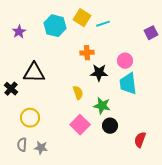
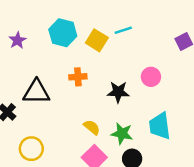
yellow square: (82, 18) -> (97, 40), moved
orange cross: (87, 53) -> (78, 77), moved
cyan trapezoid: (128, 84) -> (160, 126), moved
yellow semicircle: (78, 93) -> (92, 127), moved, turned -32

